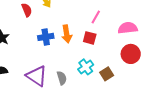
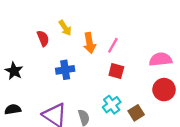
pink line: (96, 17) -> (113, 45), moved
orange arrow: (67, 34) -> (90, 43), moved

